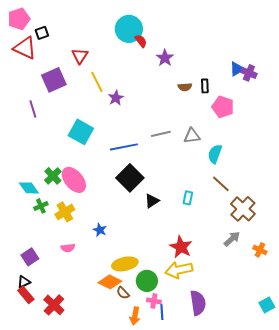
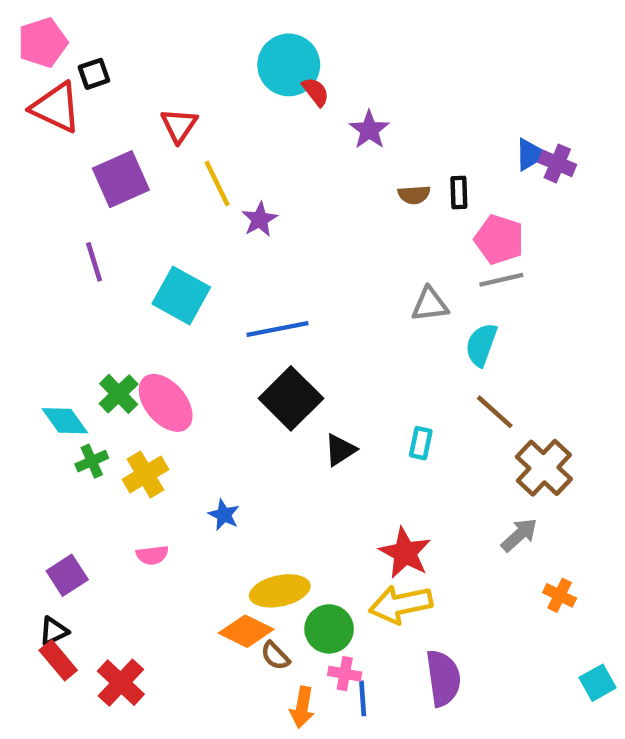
purple line: (33, 109) -> (94, 262), moved
gray line: (161, 134) -> (501, 280), moved
orange cross: (260, 250) -> (560, 595), moved

